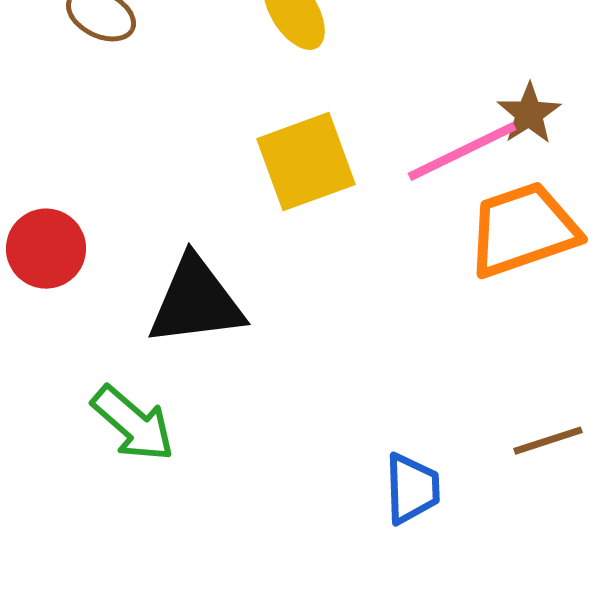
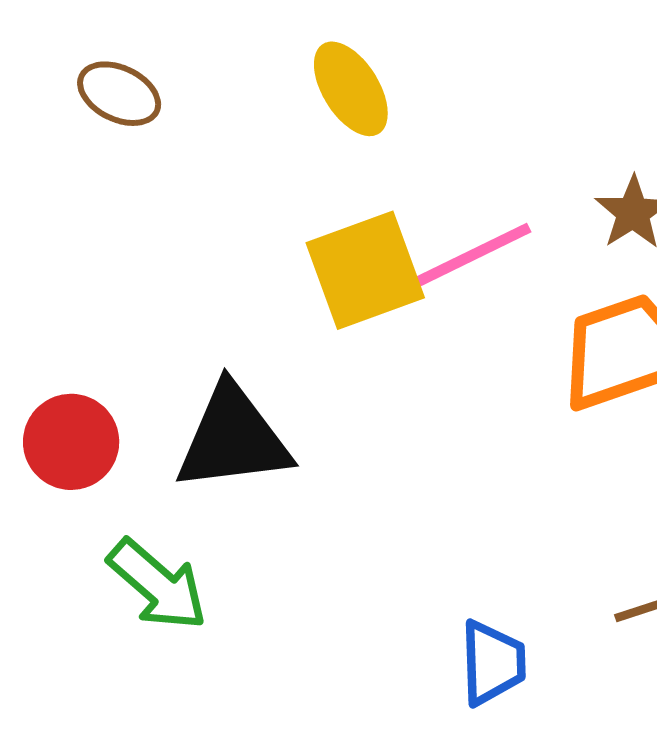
pink line: (462, 152) -> (466, 258), moved
red circle: (46, 249) -> (71, 442), moved

